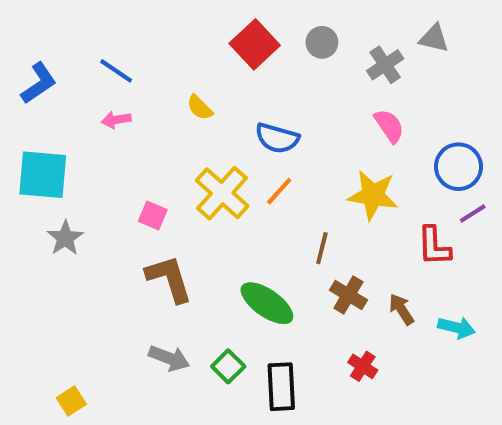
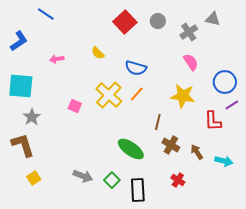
blue line: (116, 71) -> (46, 14), moved
brown L-shape: (169, 279) -> (23, 145), moved
yellow square: (71, 401) -> (34, 178), moved

